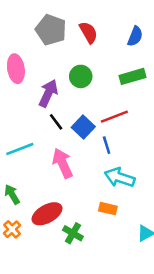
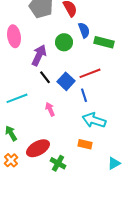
blue semicircle: (135, 36) -> (84, 30), moved, turned -42
green rectangle: (133, 76) -> (104, 42), turned 30
pink arrow: (63, 163) -> (50, 109), size x0.6

